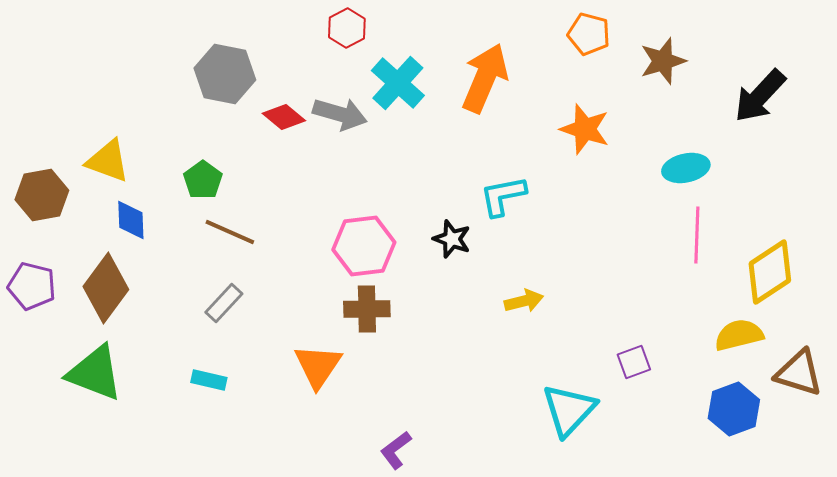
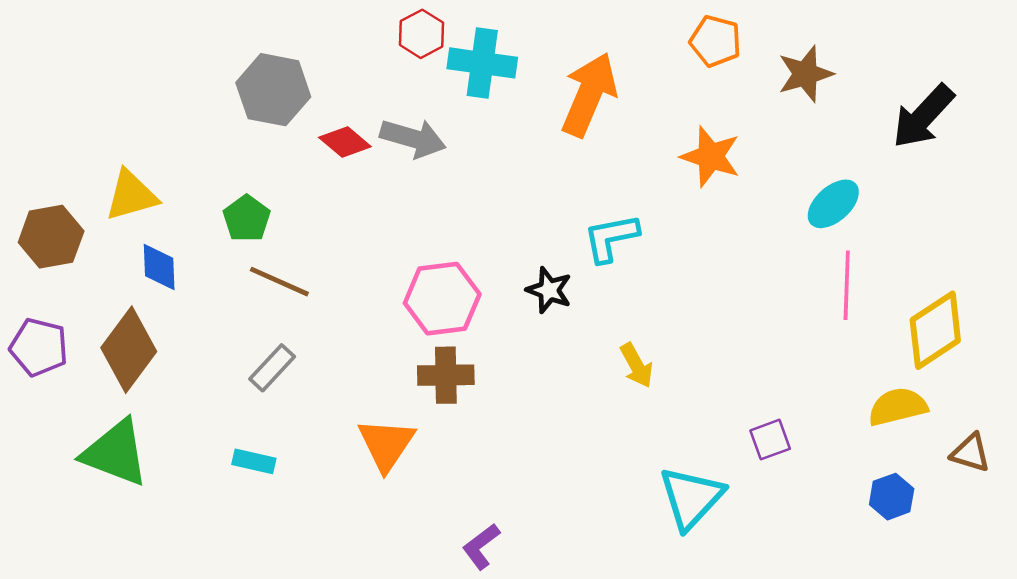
cyan cross: (398, 83) -> (482, 63), moved, turned -34
yellow triangle: (108, 161) -> (131, 195), turned -36
cyan ellipse: (686, 168) -> (833, 204), turned -30
yellow arrow: (524, 301) -> (637, 365), turned 75
brown triangle: (799, 373) -> (971, 453), size x0.7
blue hexagon: (734, 409) -> (892, 497), size x0.7

